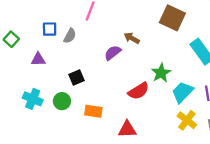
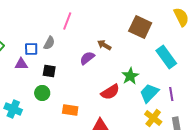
blue square: (50, 29) -> (31, 49), moved
black square: (77, 77) -> (49, 71), moved, turned 32
cyan cross: (33, 99) -> (13, 109), moved
green circle: (62, 101) -> (42, 93), moved

